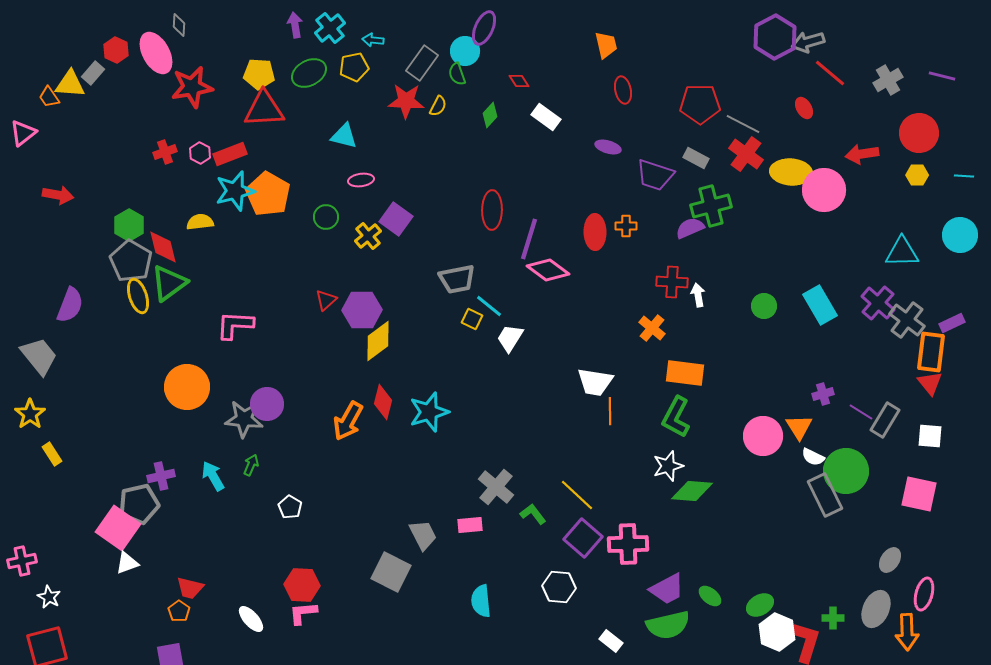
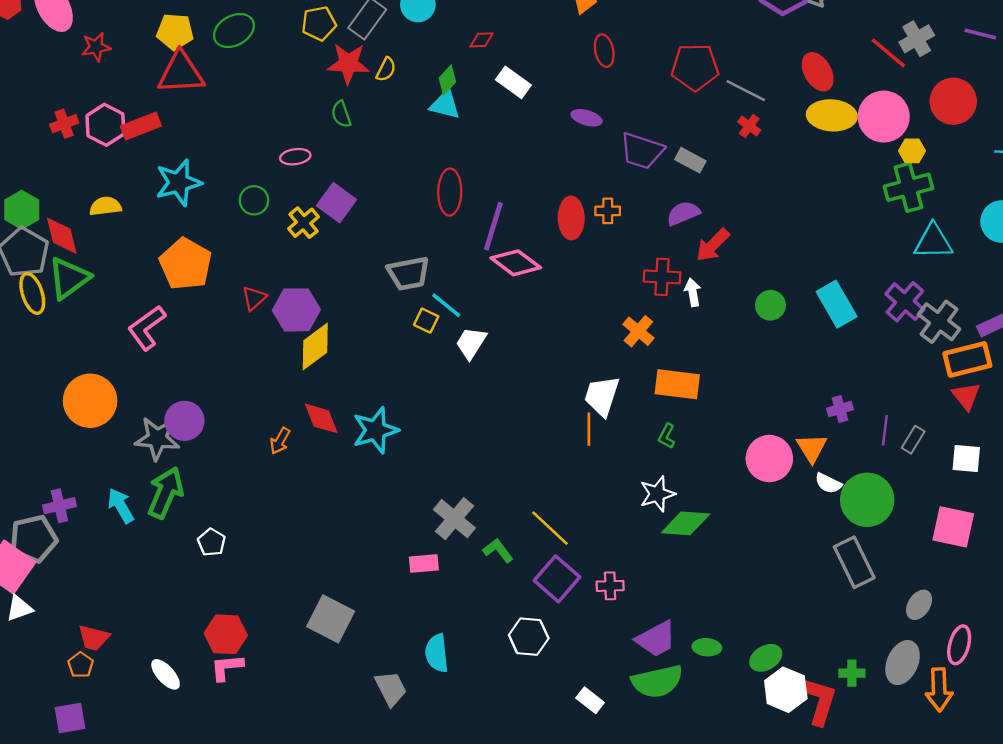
yellow pentagon: (354, 67) -> (319, 23), moved
red line: (830, 73) -> (888, 53), moved
green semicircle: (457, 74) -> (341, 114), moved
red diamond: (519, 81) -> (482, 40), turned -60
red star: (192, 87) -> (96, 47), size x0.6
red ellipse: (804, 108) -> (818, 72), size x1.5
cyan triangle: (344, 136) -> (445, 105), moved
pink hexagon: (200, 153) -> (105, 125), size x1.6
red cross: (746, 154) -> (749, 126), size x0.6
red arrow: (862, 154) -> (713, 245), moved, turned -36
gray rectangle: (696, 158) -> (690, 160), moved
yellow ellipse: (791, 172) -> (832, 115), moved
yellow hexagon: (917, 175) -> (912, 151), moved
pink circle: (824, 190) -> (884, 117), moved
cyan star: (235, 191) -> (179, 183), moved
orange pentagon: (268, 194) -> (186, 264), moved
green cross: (711, 206) -> (908, 187), moved
pink L-shape: (235, 325) -> (147, 328), turned -39
orange rectangle: (931, 352) -> (967, 359), turned 69
white trapezoid: (595, 382) -> (602, 396), moved, turned 99
red diamond: (383, 402) -> (321, 418), turned -36
purple line: (861, 412) -> (885, 430), turned 65
green L-shape: (676, 417) -> (667, 436), size x0.5
gray rectangle: (885, 420) -> (913, 440), size x0.7
orange arrow: (348, 421) -> (280, 441), size x0.6
green arrow: (251, 465) -> (166, 493), size x2.0
gray rectangle: (825, 495) -> (854, 562), moved
gray trapezoid: (423, 535) -> (391, 688), moved
pink cross: (628, 544) -> (610, 586), size x0.6
green ellipse: (710, 596) -> (707, 647), turned -35

